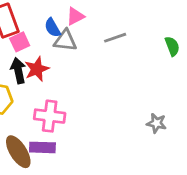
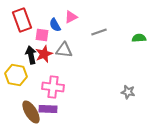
gray triangle: (65, 41) -> (64, 50), moved
pink square: (20, 42) -> (42, 35), moved, turned 32
green semicircle: (172, 46) -> (139, 38), turned -72

